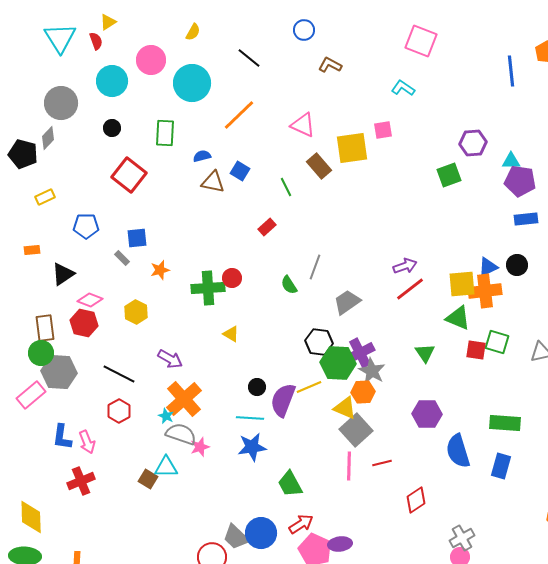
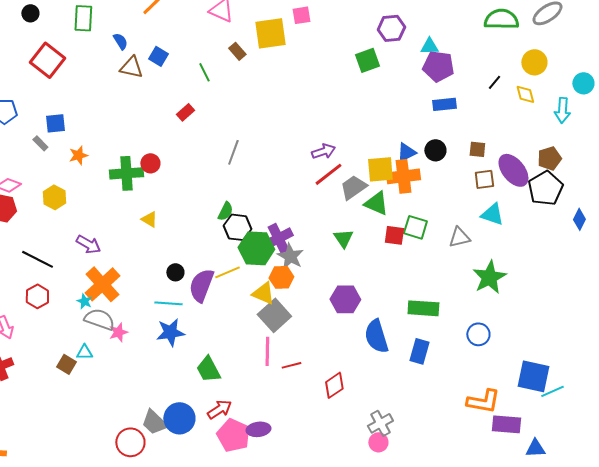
blue semicircle: (202, 156) -> (120, 41), turned 72
brown rectangle: (319, 166) -> (237, 51), size x0.7
green semicircle: (289, 285) -> (225, 211), moved, turned -120
gray trapezoid: (347, 302) -> (353, 187), moved
red line: (382, 463) -> (291, 365), moved
cyan triangle: (166, 467) -> (84, 352), size x0.7

